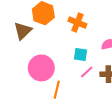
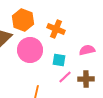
pink circle: (41, 68) -> (30, 50), moved

